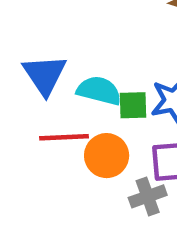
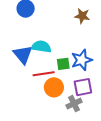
cyan semicircle: (99, 91) -> (41, 47), moved
red line: (64, 137) -> (44, 74), moved

